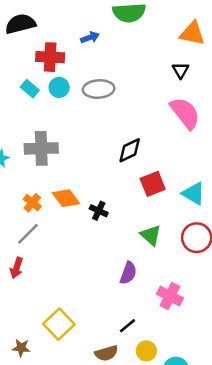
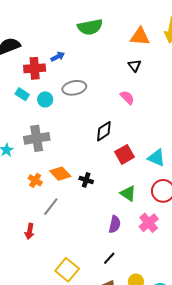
blue arrow: (90, 38) -> (58, 57), moved
cyan circle: (59, 87) -> (45, 99), moved
pink semicircle: (185, 113) -> (127, 97), moved, size x0.6
gray line: (28, 234) -> (51, 207), moved
pink cross: (170, 296) -> (149, 223), moved, turned 30
black line: (127, 326) -> (109, 258), moved

